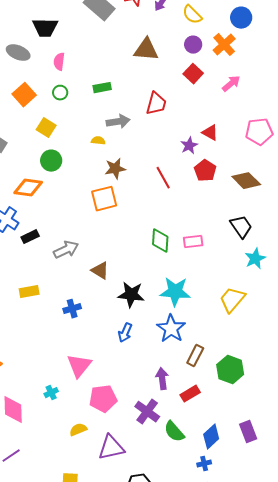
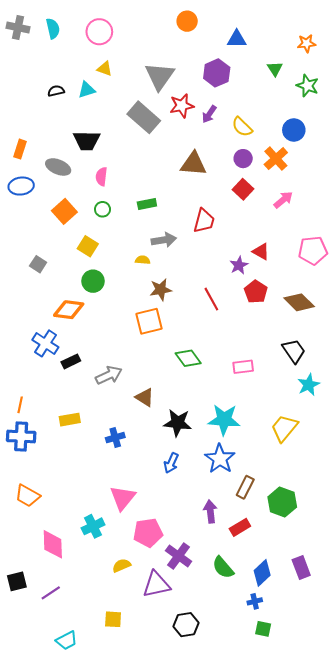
green diamond: (160, 241) -> (188, 358), moved, turned -40
cyan cross: (51, 393) -> (93, 526), size x1.5
purple cross: (147, 412) -> (179, 556), moved

